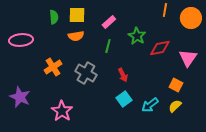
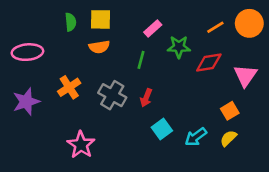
orange line: (165, 10) -> (215, 27), moved, turned 48
pink rectangle: (109, 22) -> (153, 29), moved
green star: (137, 36) -> (179, 47), turned -30
red arrow: (123, 75) -> (146, 98), moved, turned 48
orange square: (176, 85) -> (230, 111), turned 32
purple star: (20, 97) -> (26, 102), moved, turned 30

